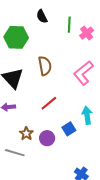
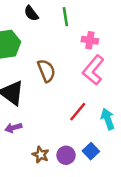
pink cross: (87, 33) -> (90, 40), moved, turned -32
red line: (49, 103) -> (78, 112), moved
blue square: (69, 129) -> (91, 151), moved

